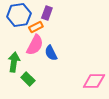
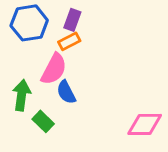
orange rectangle: (36, 27) -> (69, 41), moved
blue semicircle: (51, 53) -> (66, 92), moved

